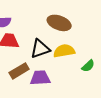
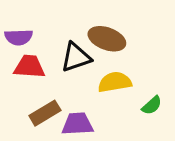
black triangle: (40, 49) -> (76, 57), moved

